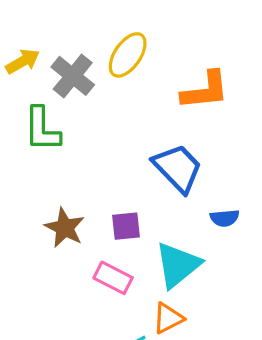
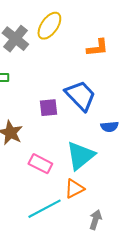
orange L-shape: (205, 90) -> (97, 48), size x0.7
purple square: (126, 226) -> (48, 108), moved

